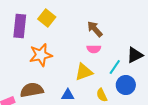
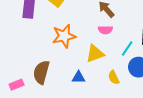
orange star: (41, 55) -> (64, 36), moved
brown semicircle: (32, 90) -> (41, 72), turned -65

